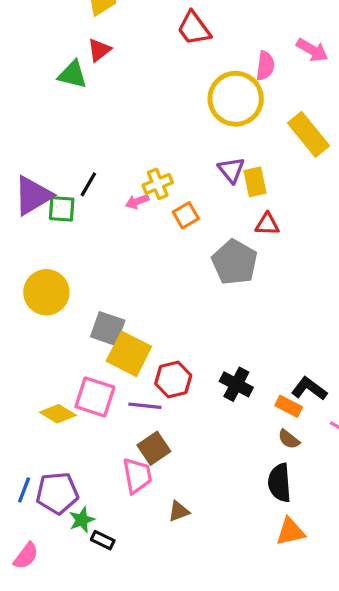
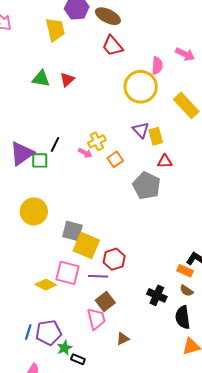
red triangle: (99, 50) -> (67, 80), moved
pink arrow: (137, 201) -> (85, 153), turned -128
black cross: (236, 384) -> (157, 295), moved

